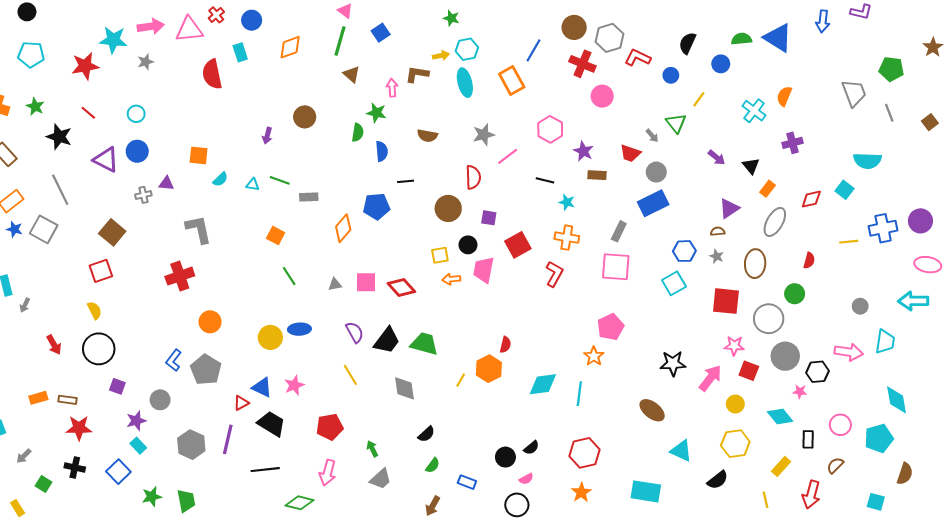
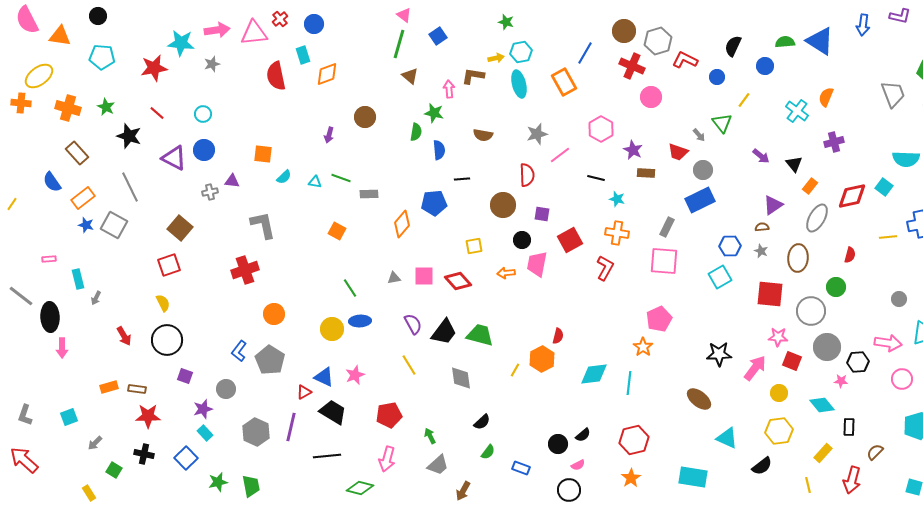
orange diamond: (290, 47) -> (327, 74), moved
red diamond: (811, 199) -> (852, 196), size x1.4
yellow square: (440, 255) -> (474, 246), moved
green line: (289, 276) -> (350, 288), moved
pink circle: (840, 425) -> (902, 379), moved
brown arrow: (433, 506) -> (463, 491), moved

